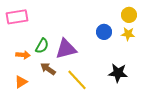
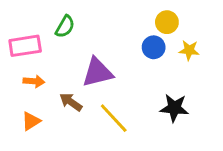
yellow circle: (129, 15) -> (167, 22), moved
pink rectangle: (17, 17) -> (25, 46), moved
green semicircle: (42, 46) -> (65, 27), moved

